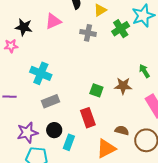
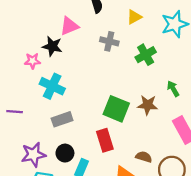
yellow triangle: (100, 10) -> (134, 17), moved
black star: (24, 27) -> (52, 46), moved
green cross: (121, 29) -> (146, 55), moved
pink star: (11, 46) -> (32, 61), moved
green square: (96, 90) -> (116, 109), size x1.6

